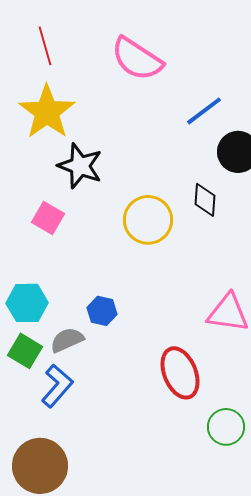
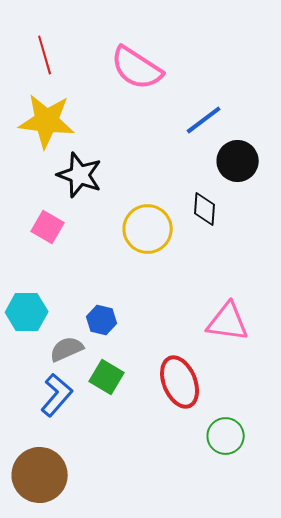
yellow star: (47, 112) -> (47, 121), turned -30
green square: (25, 351) -> (107, 377), moved

